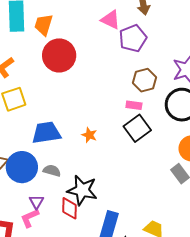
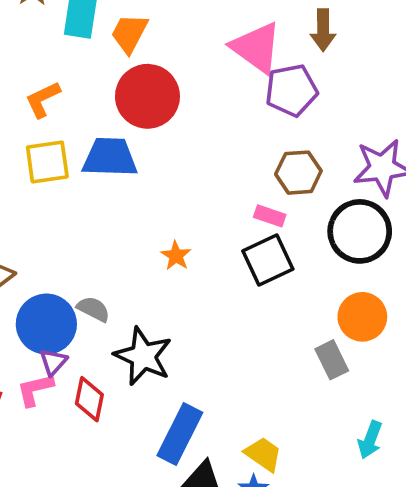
pink triangle: (111, 20) -> (256, 48), size x1.4
blue trapezoid: (46, 133) -> (110, 157), moved
blue circle: (22, 167) -> (46, 324), moved
red diamond: (70, 208) -> (89, 399), moved

